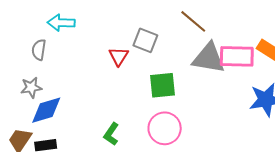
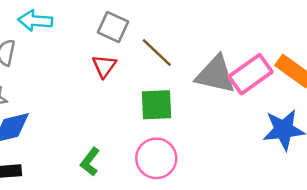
brown line: (193, 21) -> (157, 53), moved
gray square: (145, 40) -> (113, 27), moved
pink rectangle: (237, 56) -> (250, 74), turned -40

